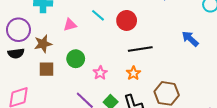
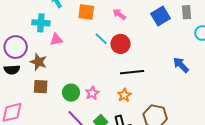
cyan line: (98, 15) -> (101, 39), moved
pink triangle: (70, 25) -> (56, 40), moved
brown star: (43, 44) -> (39, 62), turned 30
green circle: (76, 59) -> (71, 93), moved

